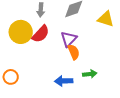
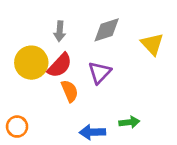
yellow triangle: (106, 19) -> (152, 44), turned 30
orange semicircle: (74, 52) -> (70, 91), moved

